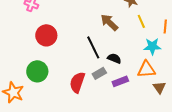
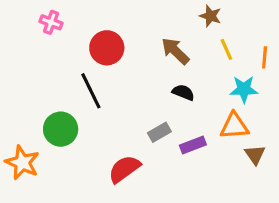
red circle: (46, 35) -> (107, 48), moved
black line: (93, 47) -> (91, 91), moved
black semicircle: (114, 58) -> (183, 92), moved
red semicircle: (77, 82) -> (124, 169), moved, turned 35

